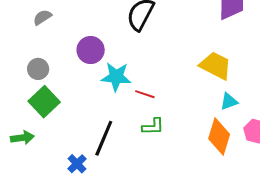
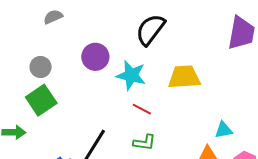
yellow trapezoid: (216, 66) -> (184, 77), moved, turned -40
cyan star: (116, 77) -> (131, 75), moved

